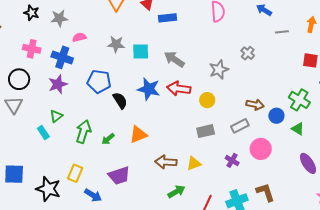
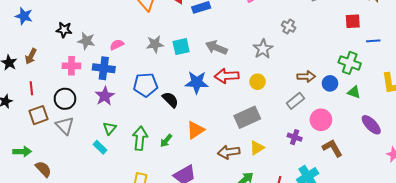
gray star: (59, 18) -> (86, 41), moved, turned 30
gray rectangle: (206, 131) -> (247, 117), moved, size x1.4
brown L-shape: (265, 192) -> (332, 148), moved

